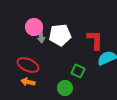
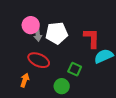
red ellipse: (28, 65) -> (39, 60), moved
orange arrow: (28, 82) -> (25, 80), turned 96

